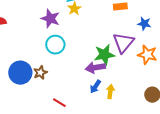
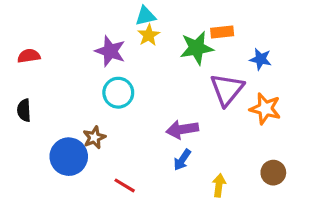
green star: (104, 55) -> (197, 48), moved
blue circle: (20, 73) -> (69, 157), moved
yellow arrow: (110, 92) -> (219, 185), moved

